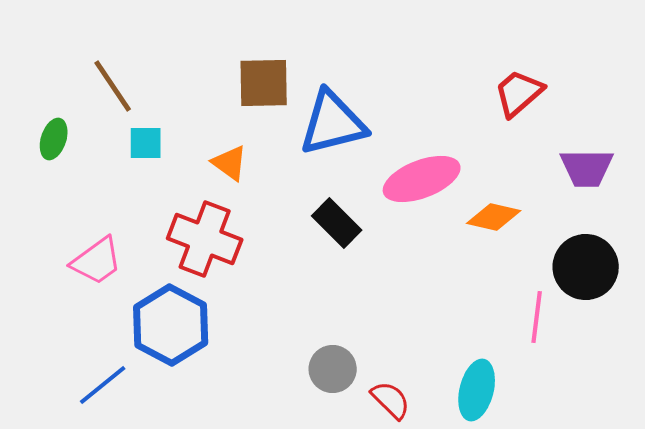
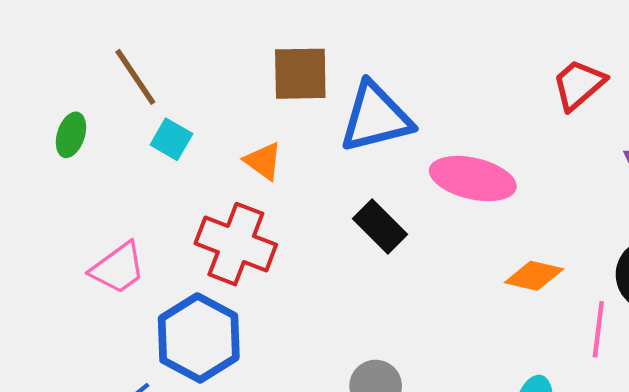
cyan square: (146, 143) -> (171, 139), turned 30
pink ellipse: (422, 179) -> (473, 179), turned 34
orange diamond: (494, 217) -> (534, 276), moved

